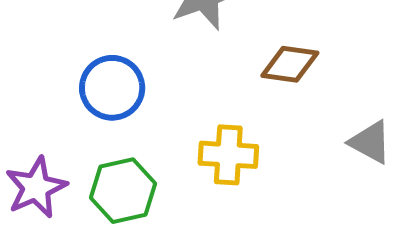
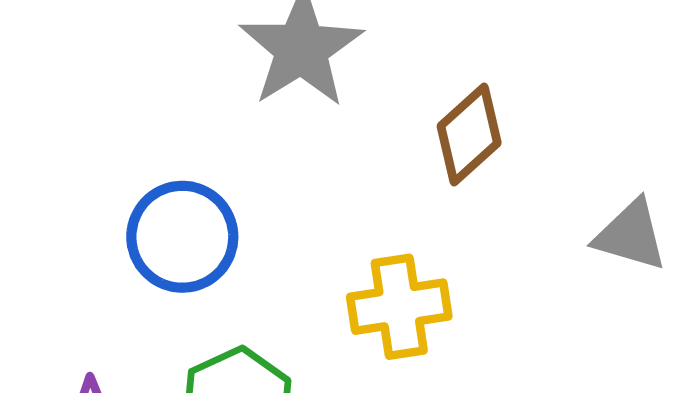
brown diamond: (290, 64) -> (469, 134), turned -38

